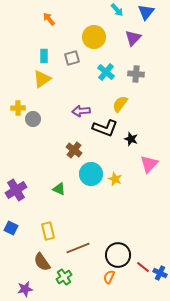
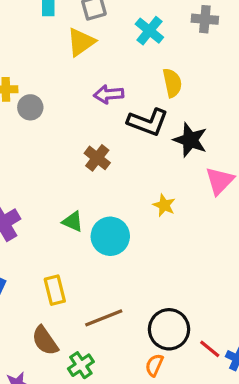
gray cross: (136, 74) -> (205, 19), moved
yellow triangle: (42, 79) -> (81, 42), moved
yellow semicircle: (120, 104) -> (172, 83), turned 132
black star: (131, 139) -> (190, 140), size x1.5
cyan circle: (91, 174) -> (110, 236), moved

